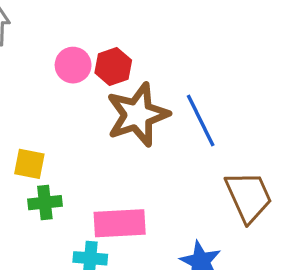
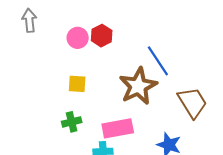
brown star: (138, 115) -> (138, 86), moved
yellow square: (29, 164) -> (77, 84), moved

